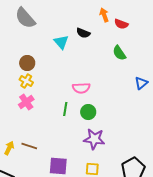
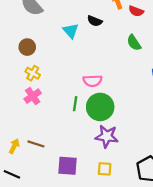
brown circle: (27, 63) -> (27, 47), moved
green circle: (88, 112) -> (100, 107), size x1.6

